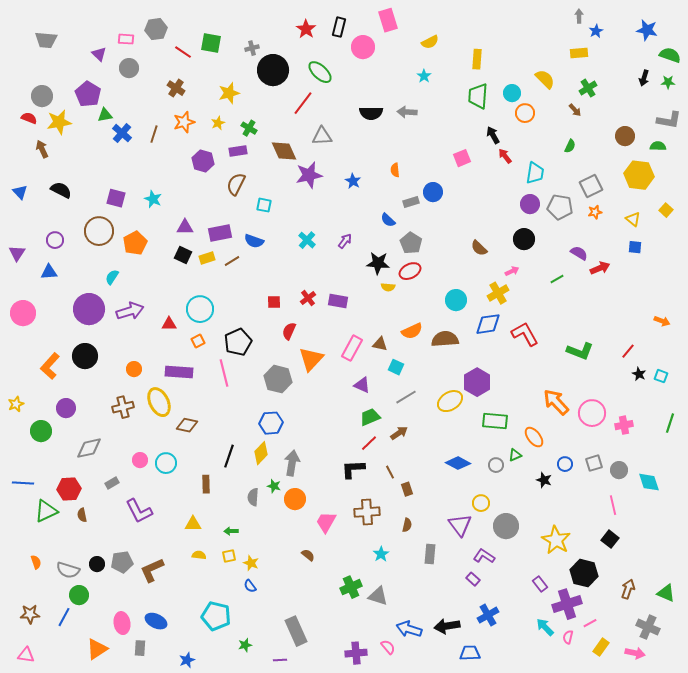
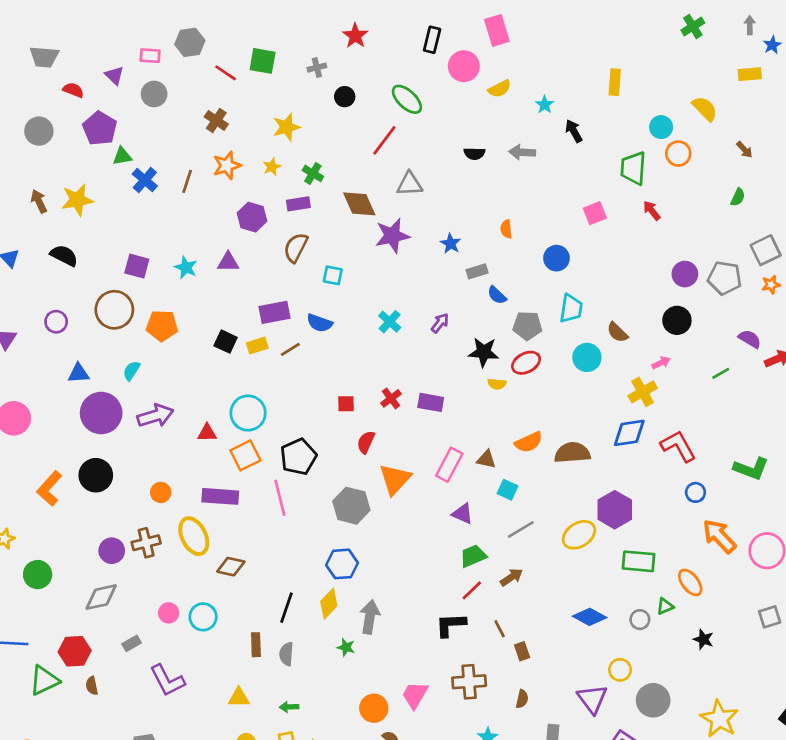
red star: (306, 29) -> (355, 36), moved
yellow semicircle: (430, 42) -> (500, 89), moved
black circle: (273, 70) -> (345, 97), size x0.5
green cross: (588, 88) -> (693, 26), moved
green trapezoid: (478, 96) -> (633, 168), moved
black semicircle: (371, 113) -> (474, 154), size x0.7
red semicircle: (29, 118) -> (73, 90), moved
yellow star: (59, 122) -> (77, 200), moved
black arrow: (493, 135) -> (574, 131), moved
cyan trapezoid: (535, 173) -> (571, 308), moved
gray rectangle: (411, 202) -> (477, 271), moved
purple triangle: (185, 227) -> (228, 262), moved
orange pentagon: (135, 243) -> (162, 326), turned 30
gray pentagon: (411, 243) -> (527, 326), turned -30
blue triangle: (49, 272) -> (79, 373), moved
cyan circle: (456, 300) -> (587, 357), moved
orange square: (198, 341) -> (245, 455), size x1.6
purple circle: (66, 408) -> (112, 551), moved
blue circle: (565, 464) -> (695, 492), moved
gray semicircle: (253, 497) -> (286, 654), moved
orange circle: (295, 499) -> (374, 708), moved

